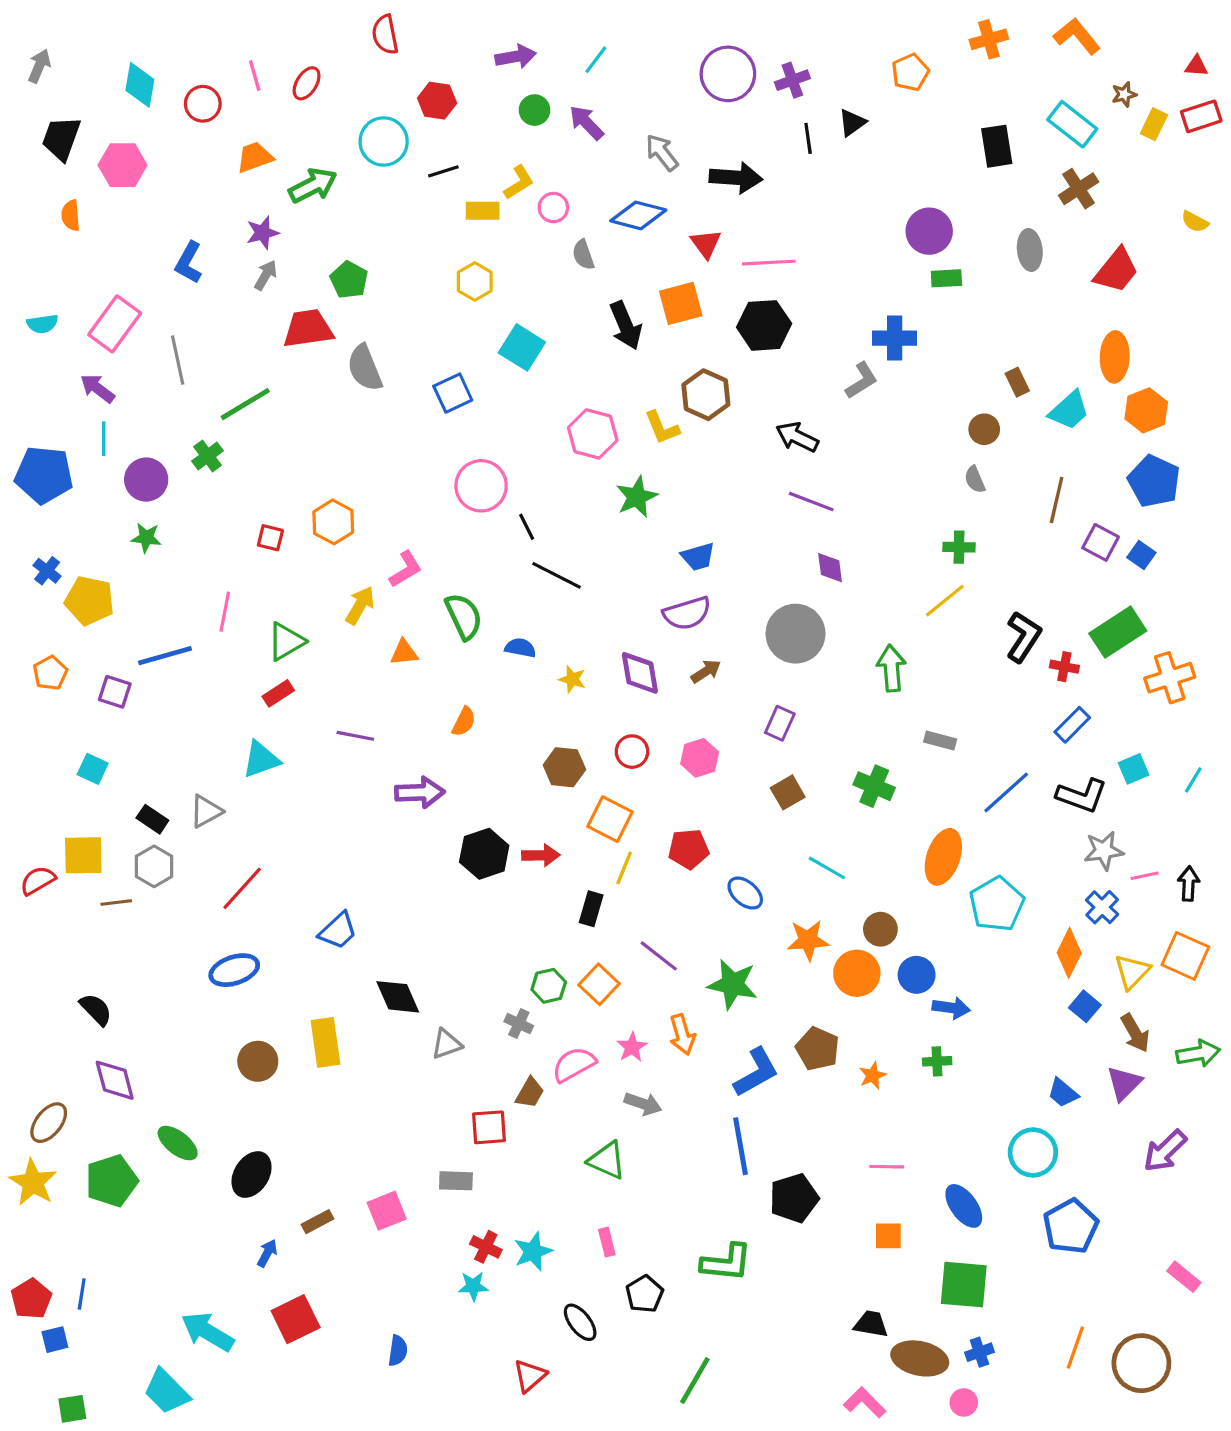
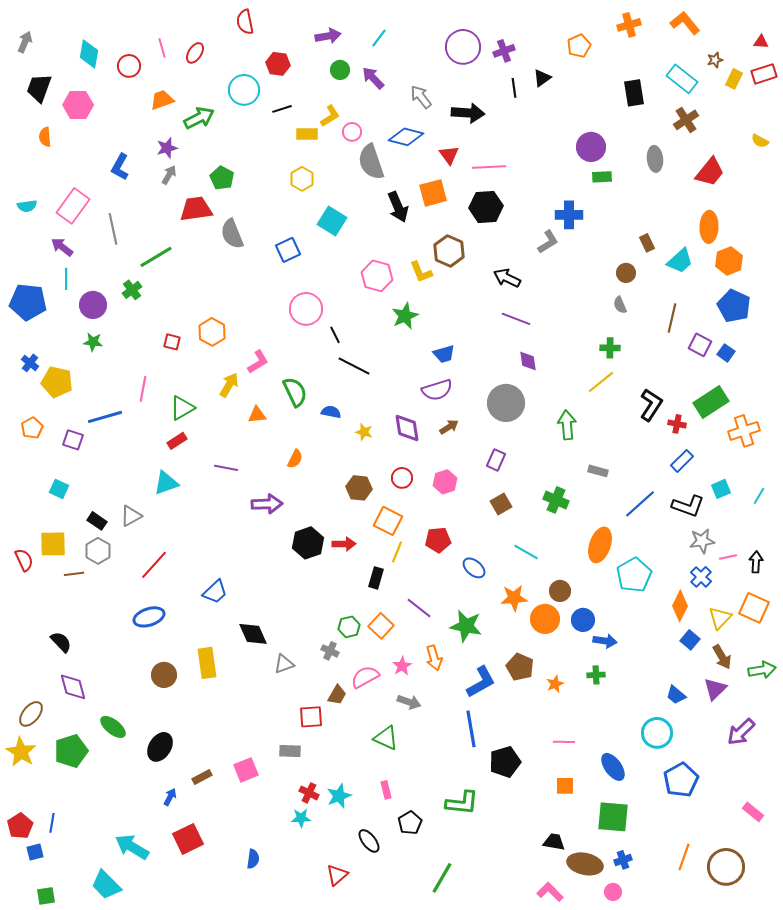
gray semicircle: (583, 255) -> (371, 162), size x1.8
red semicircle: (38, 880) -> (24, 560), turned 95

